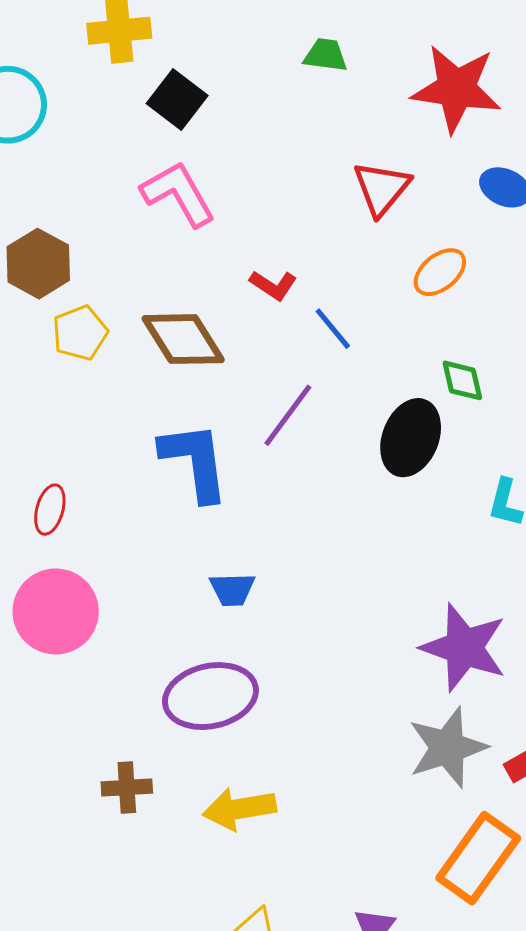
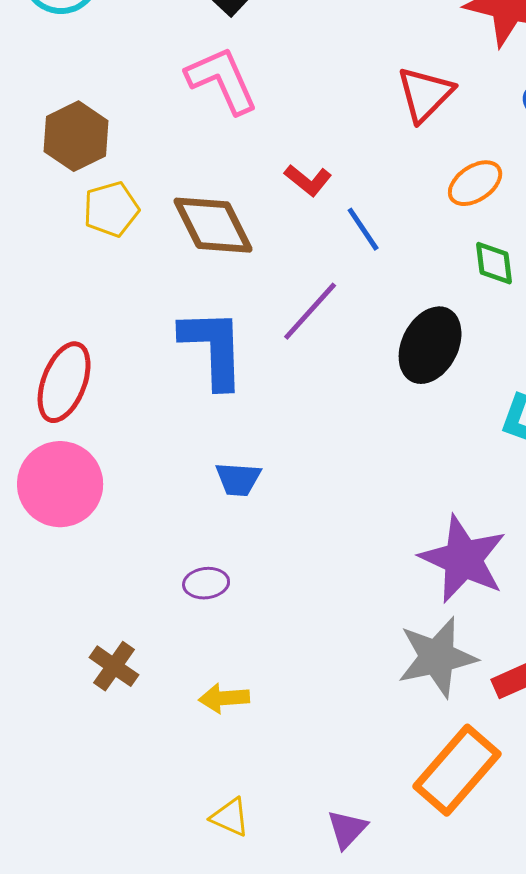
green diamond: (462, 380) -> (494, 263), moved
red ellipse: (50, 510) -> (64, 382), size x1.6
purple ellipse: (210, 696) -> (206, 583), size x0.5
brown cross: (127, 787) -> (114, 666), turned 33
yellow arrow: (239, 809) -> (224, 698), size x0.7

